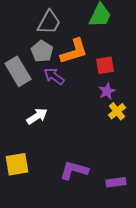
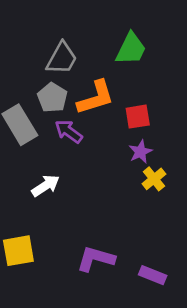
purple rectangle: (116, 182) -> (153, 275), turned 30

